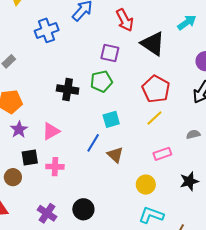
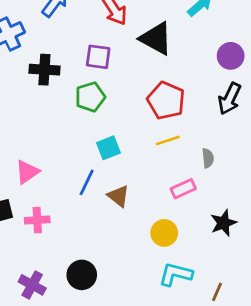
black cross: (68, 90) -> (44, 70), moved
yellow line: (154, 118) -> (168, 140), turned 30
gray semicircle: (193, 134) -> (208, 158), moved, turned 104

